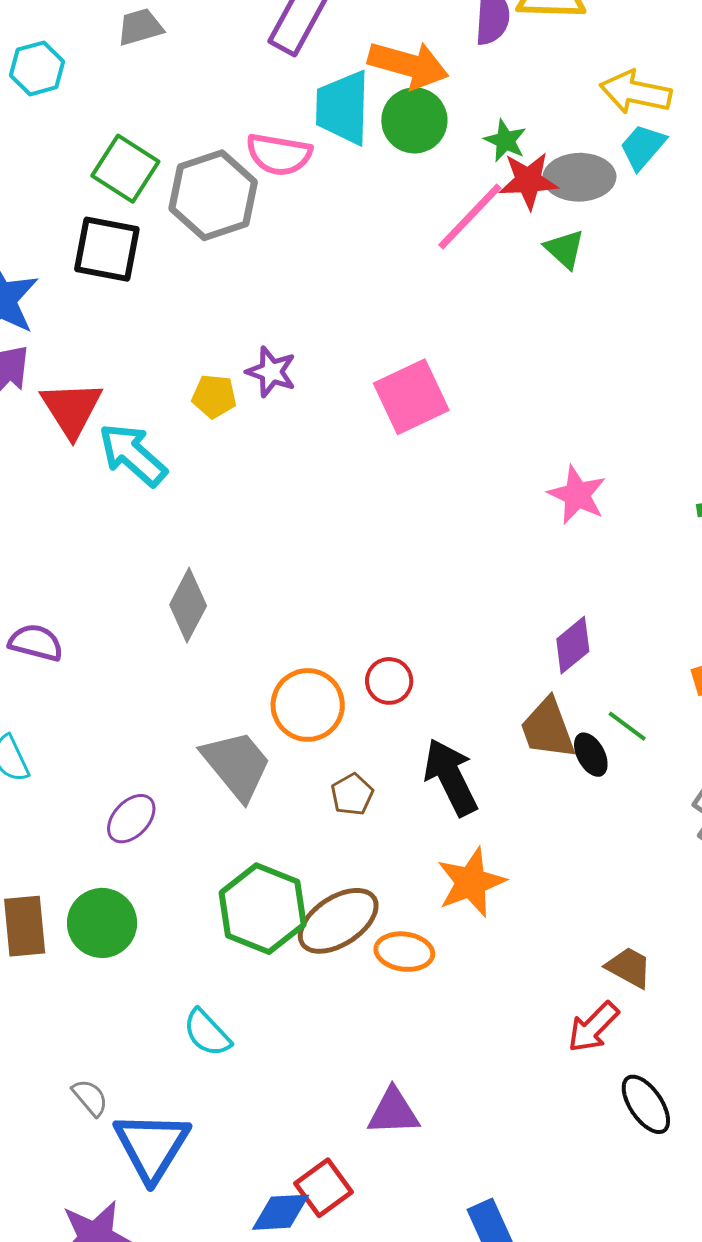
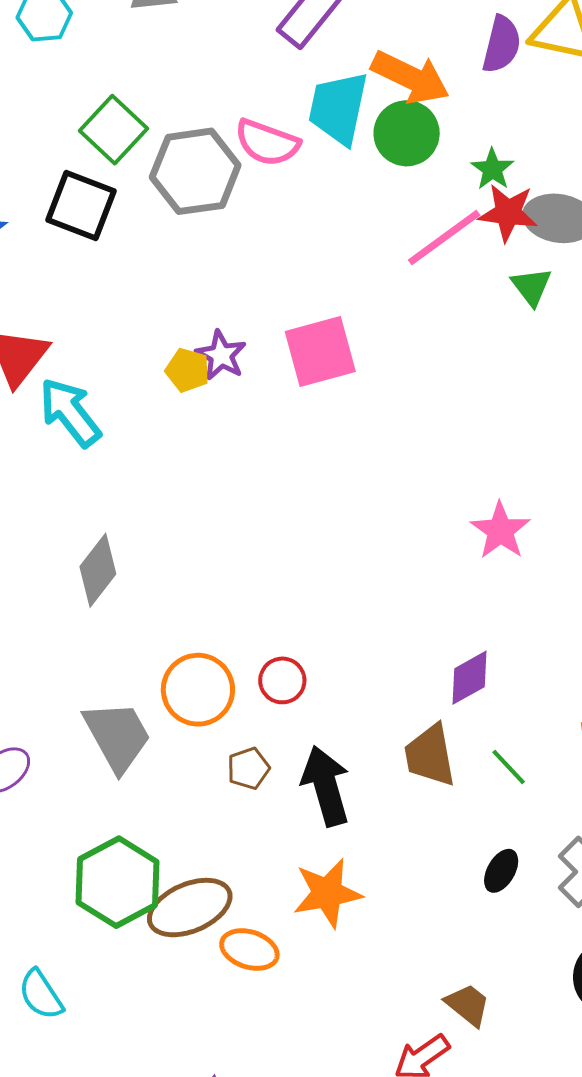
yellow pentagon: (214, 396) -> (188, 370), moved
pink square: (411, 397) -> (320, 352), moved
black ellipse: (591, 755) -> (501, 871), moved, turned 48
brown pentagon: (352, 795) -> (248, 768), moved

